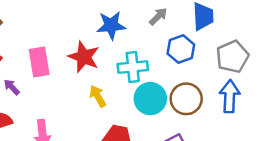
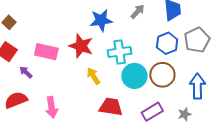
blue hexagon: (181, 49) -> (167, 43), moved
pink rectangle: (39, 62) -> (46, 52), turned -65
blue arrow: (230, 96) -> (197, 86), moved

